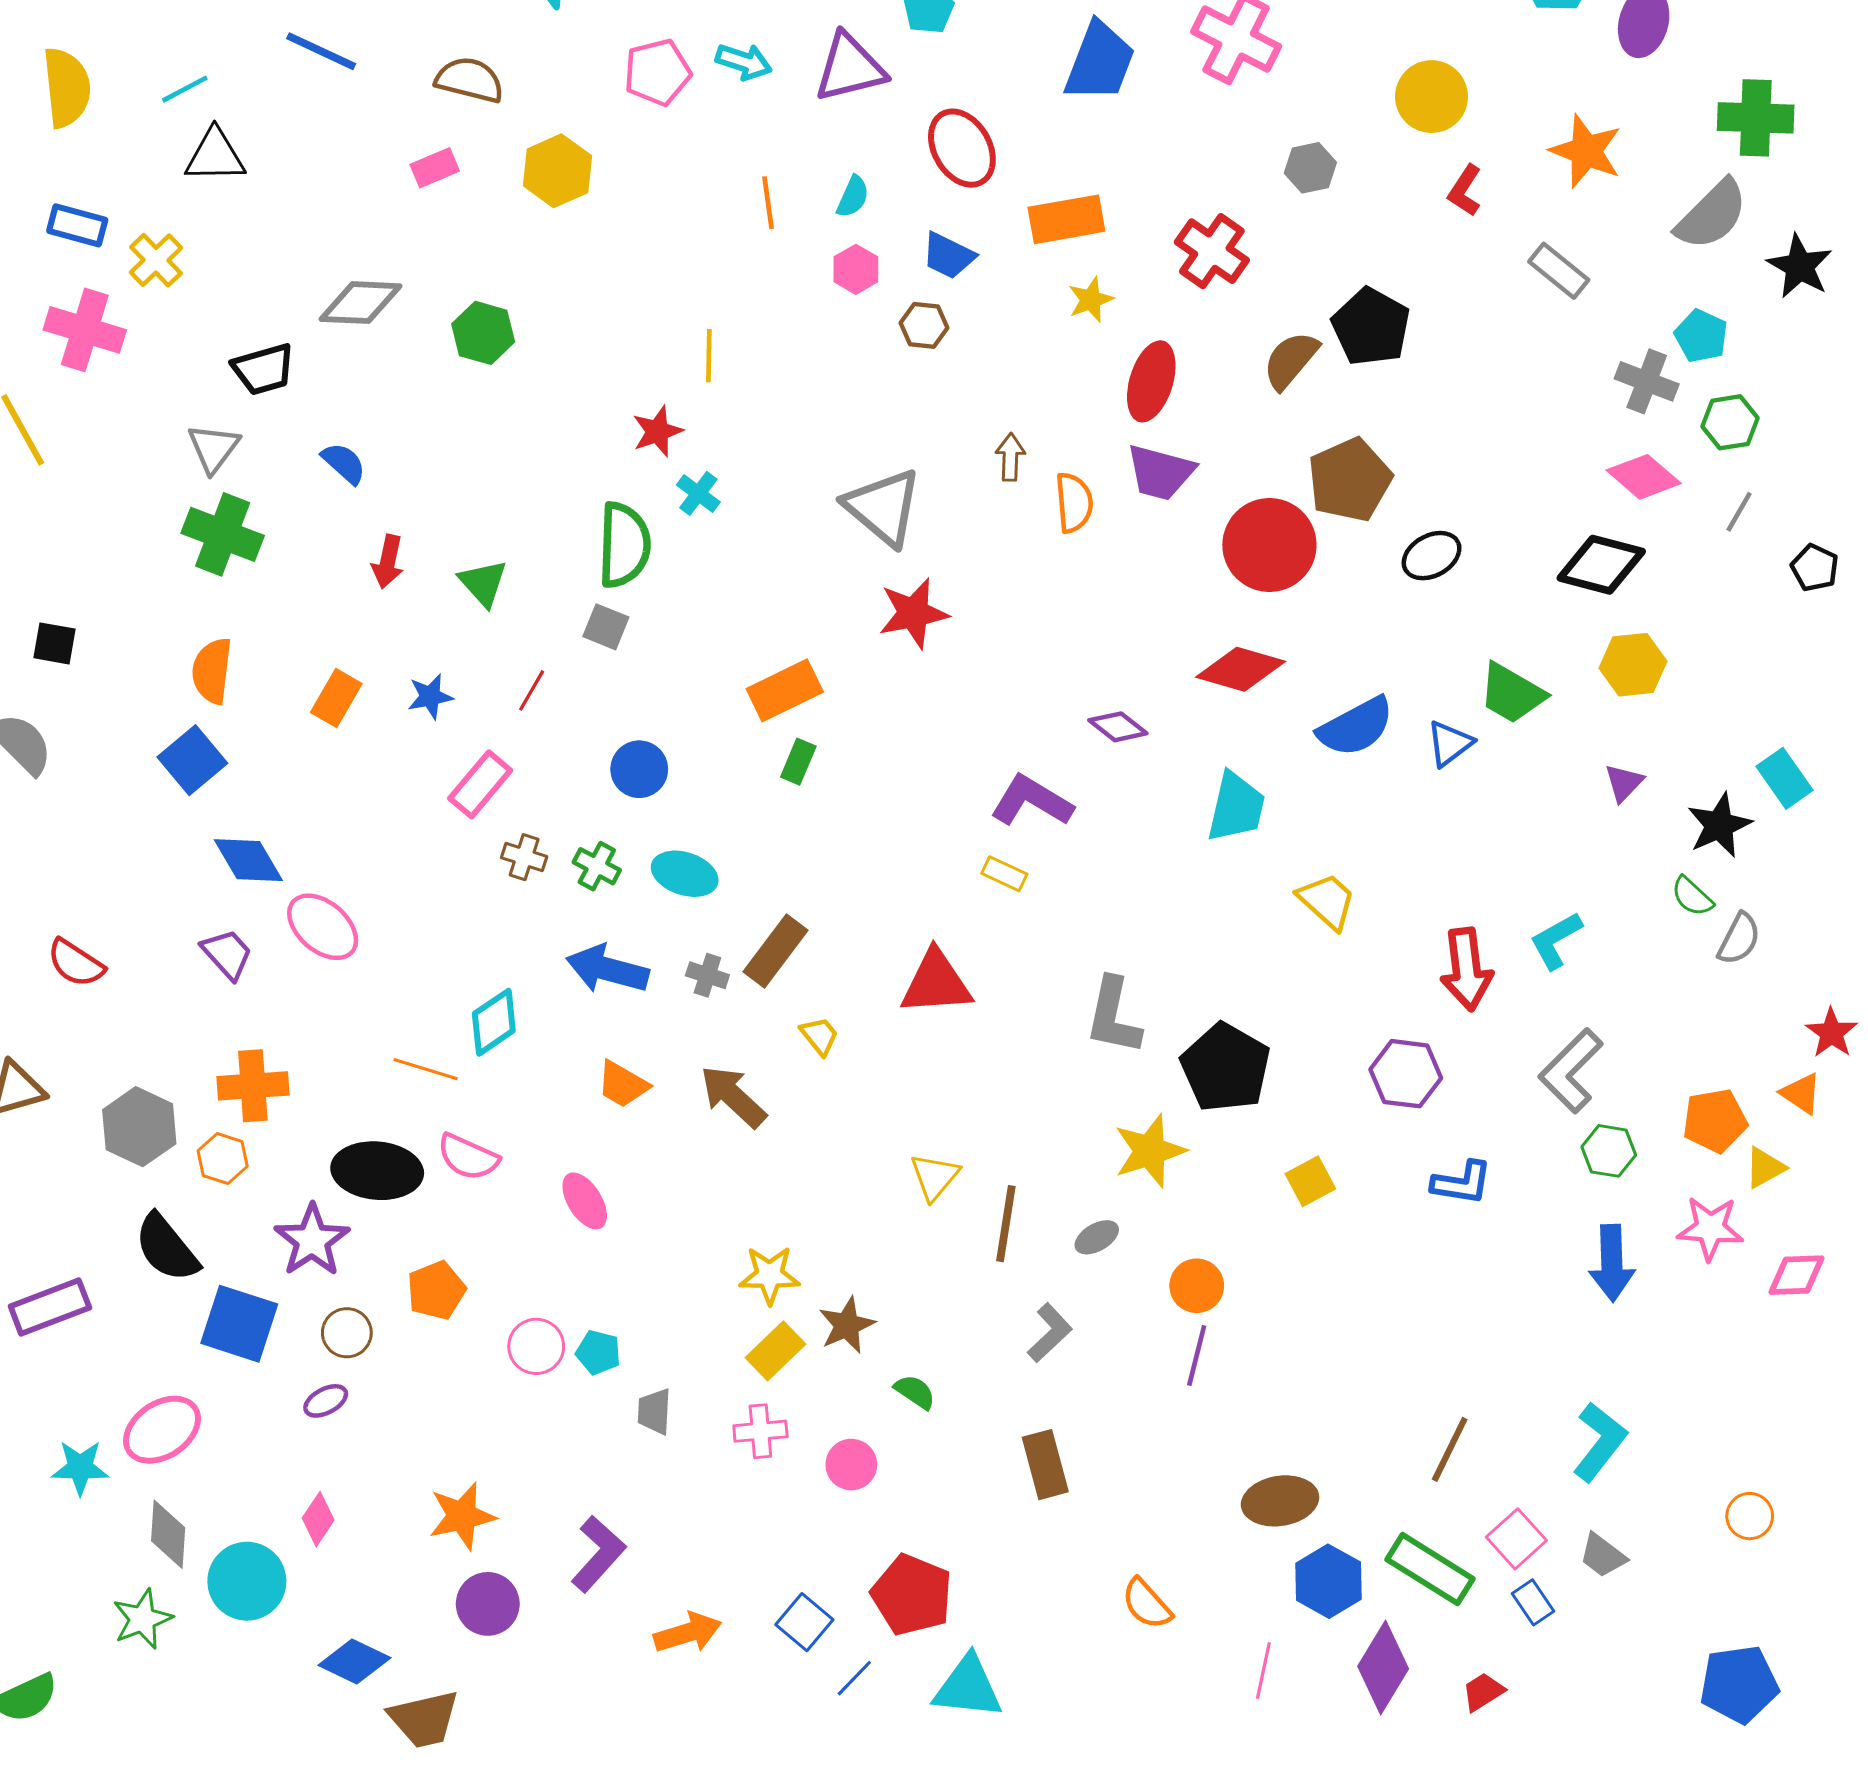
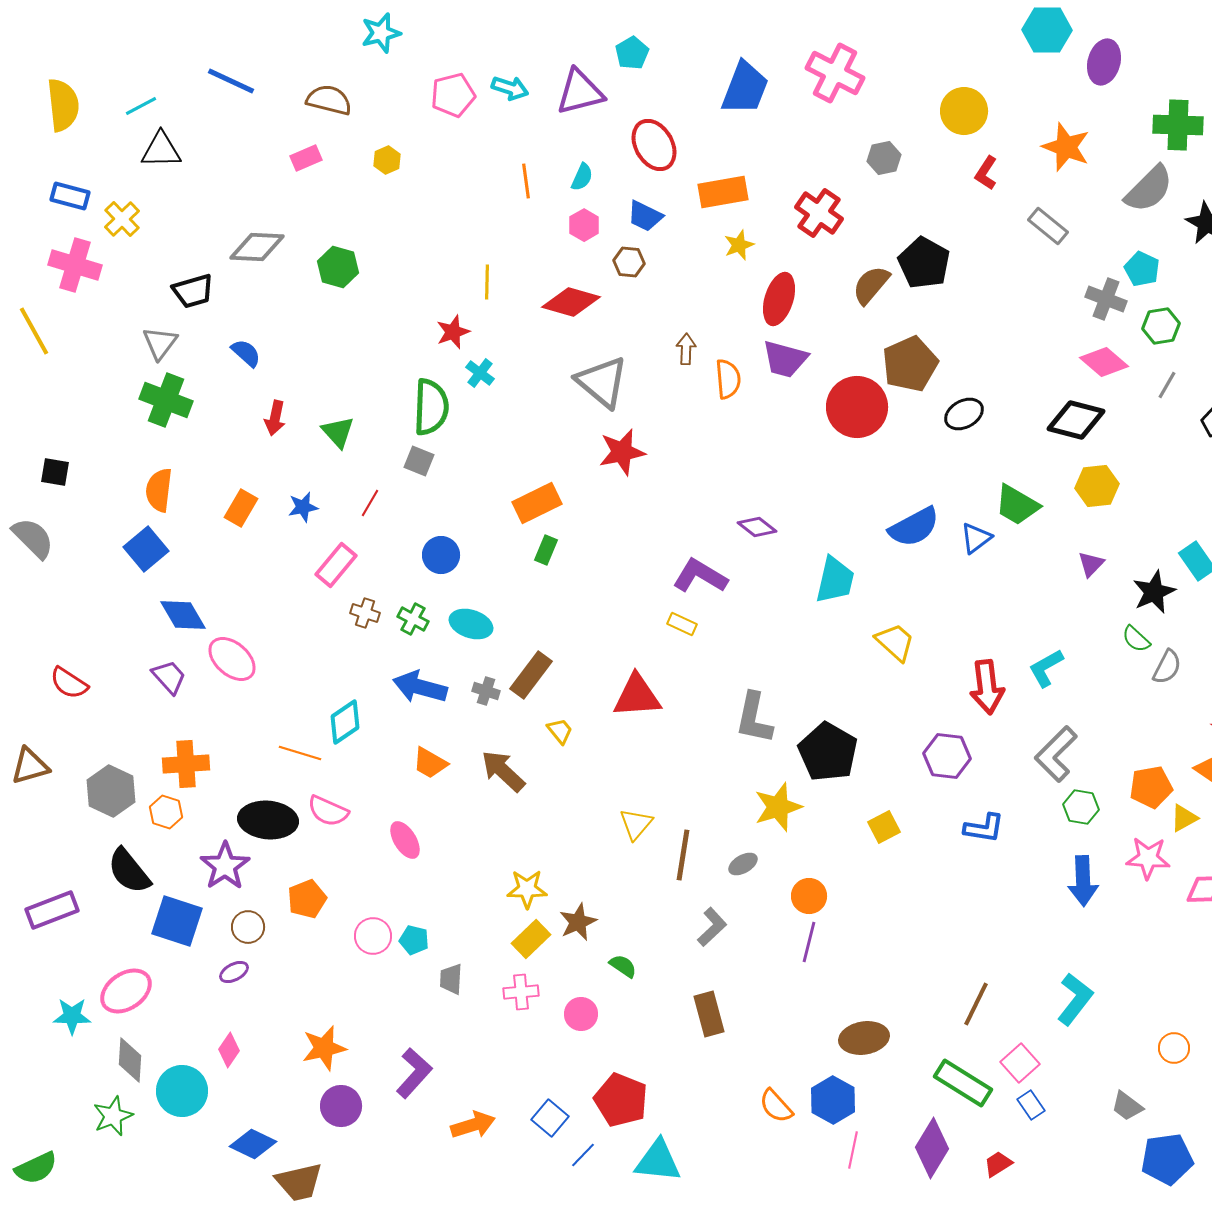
yellow hexagon: (557, 171) -> (387, 160), size x0.6
red diamond: (1241, 669) -> (571, 302), moved
gray trapezoid: (1603, 1555) -> (1127, 1106), moved
blue hexagon: (1329, 1581) -> (833, 1100), moved

